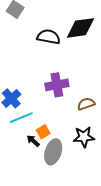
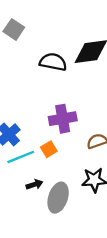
orange square: (43, 132) -> (49, 149), moved
black arrow: (33, 141) -> (35, 184), turned 120

